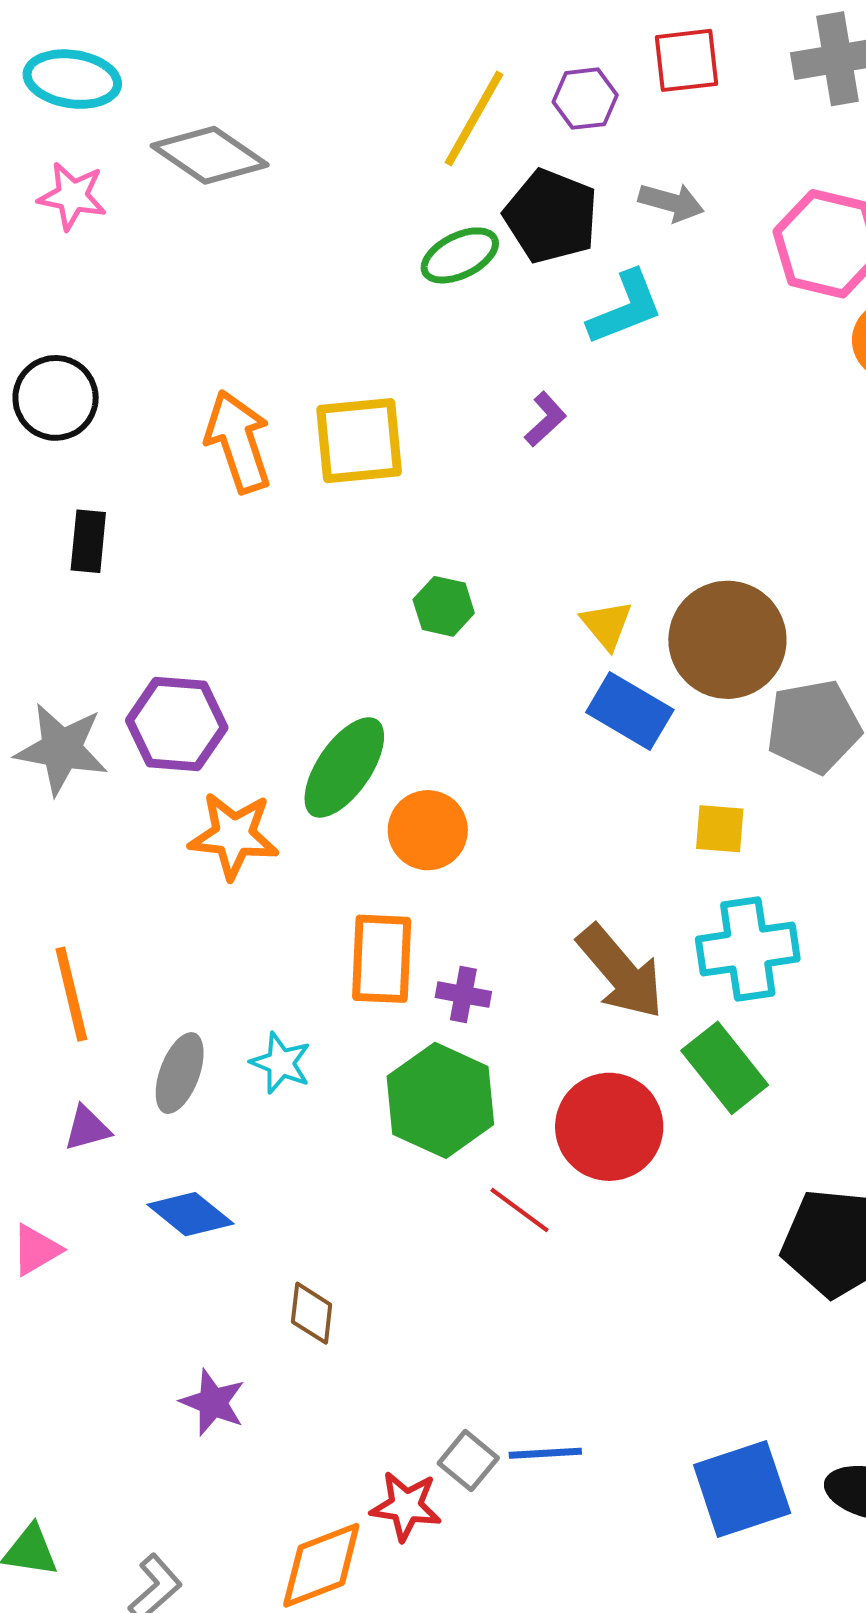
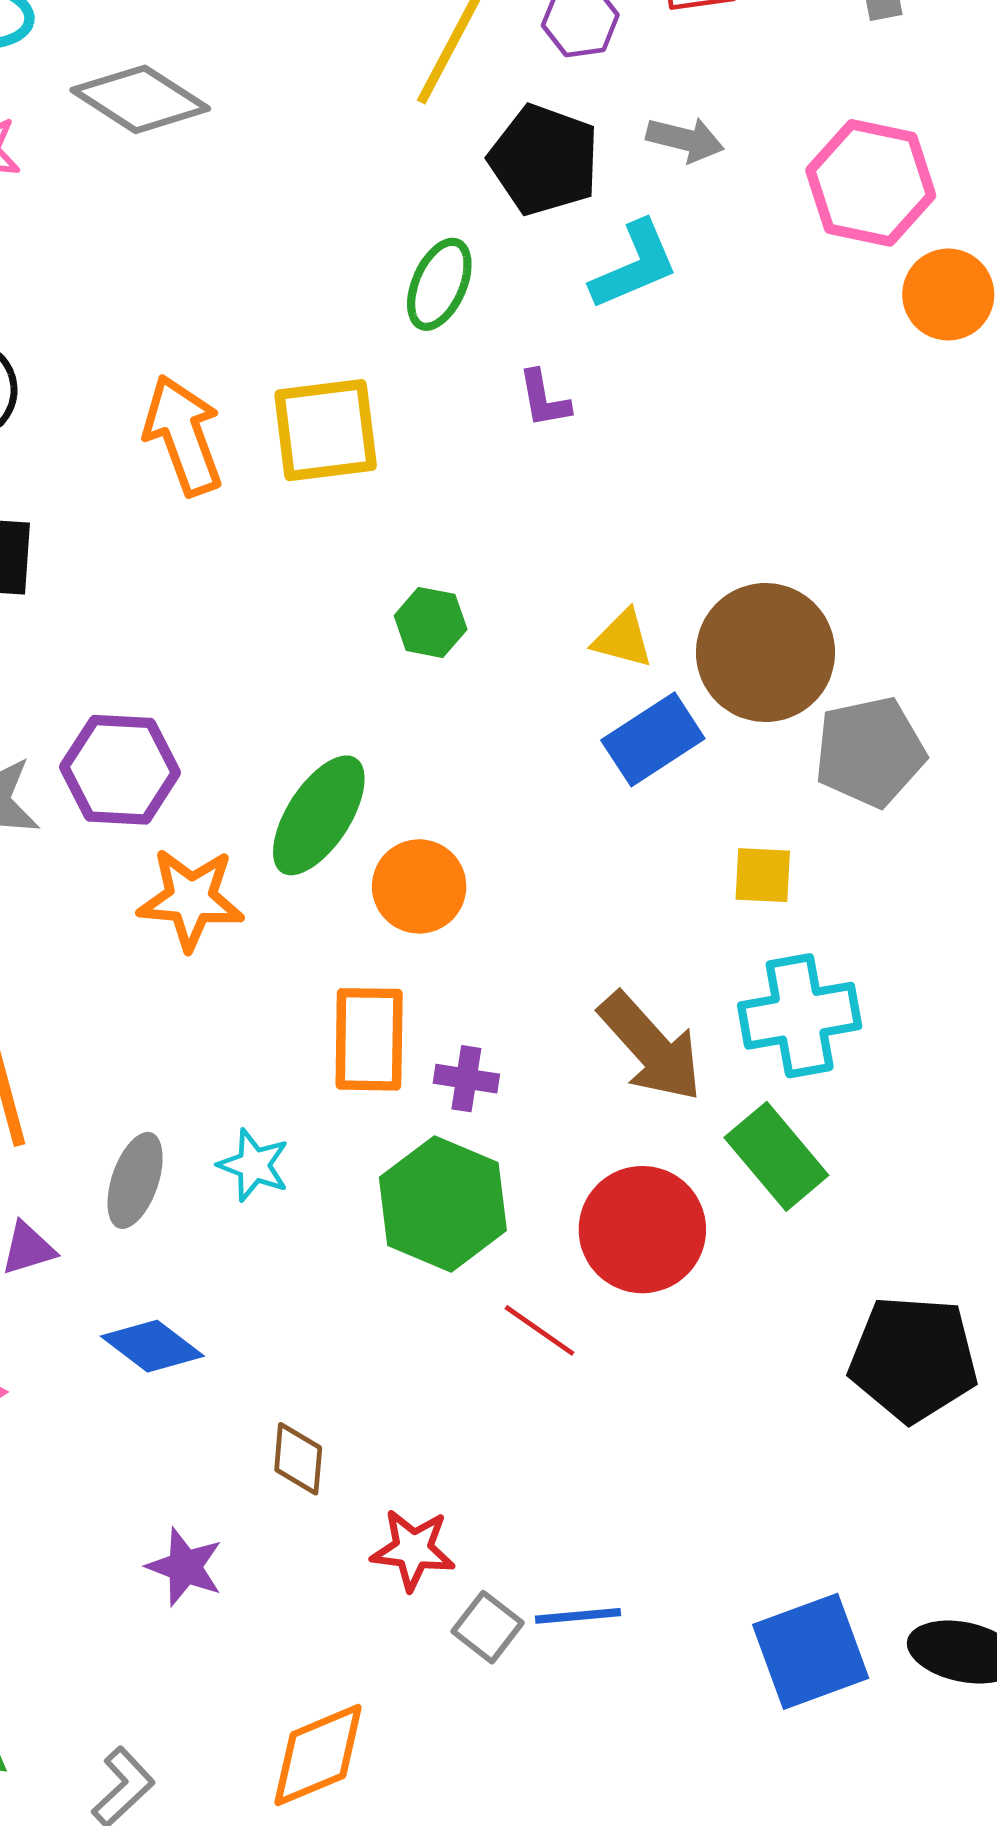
green ellipse: (460, 255) -> (439, 284), moved, turned -38
purple L-shape: (545, 419) -> (544, 399), turned 124
yellow triangle: (607, 625) -> (623, 639), turned -34
blue rectangle: (630, 711) -> (653, 739), turned -62
red star: (406, 1506) -> (413, 1550), moved

